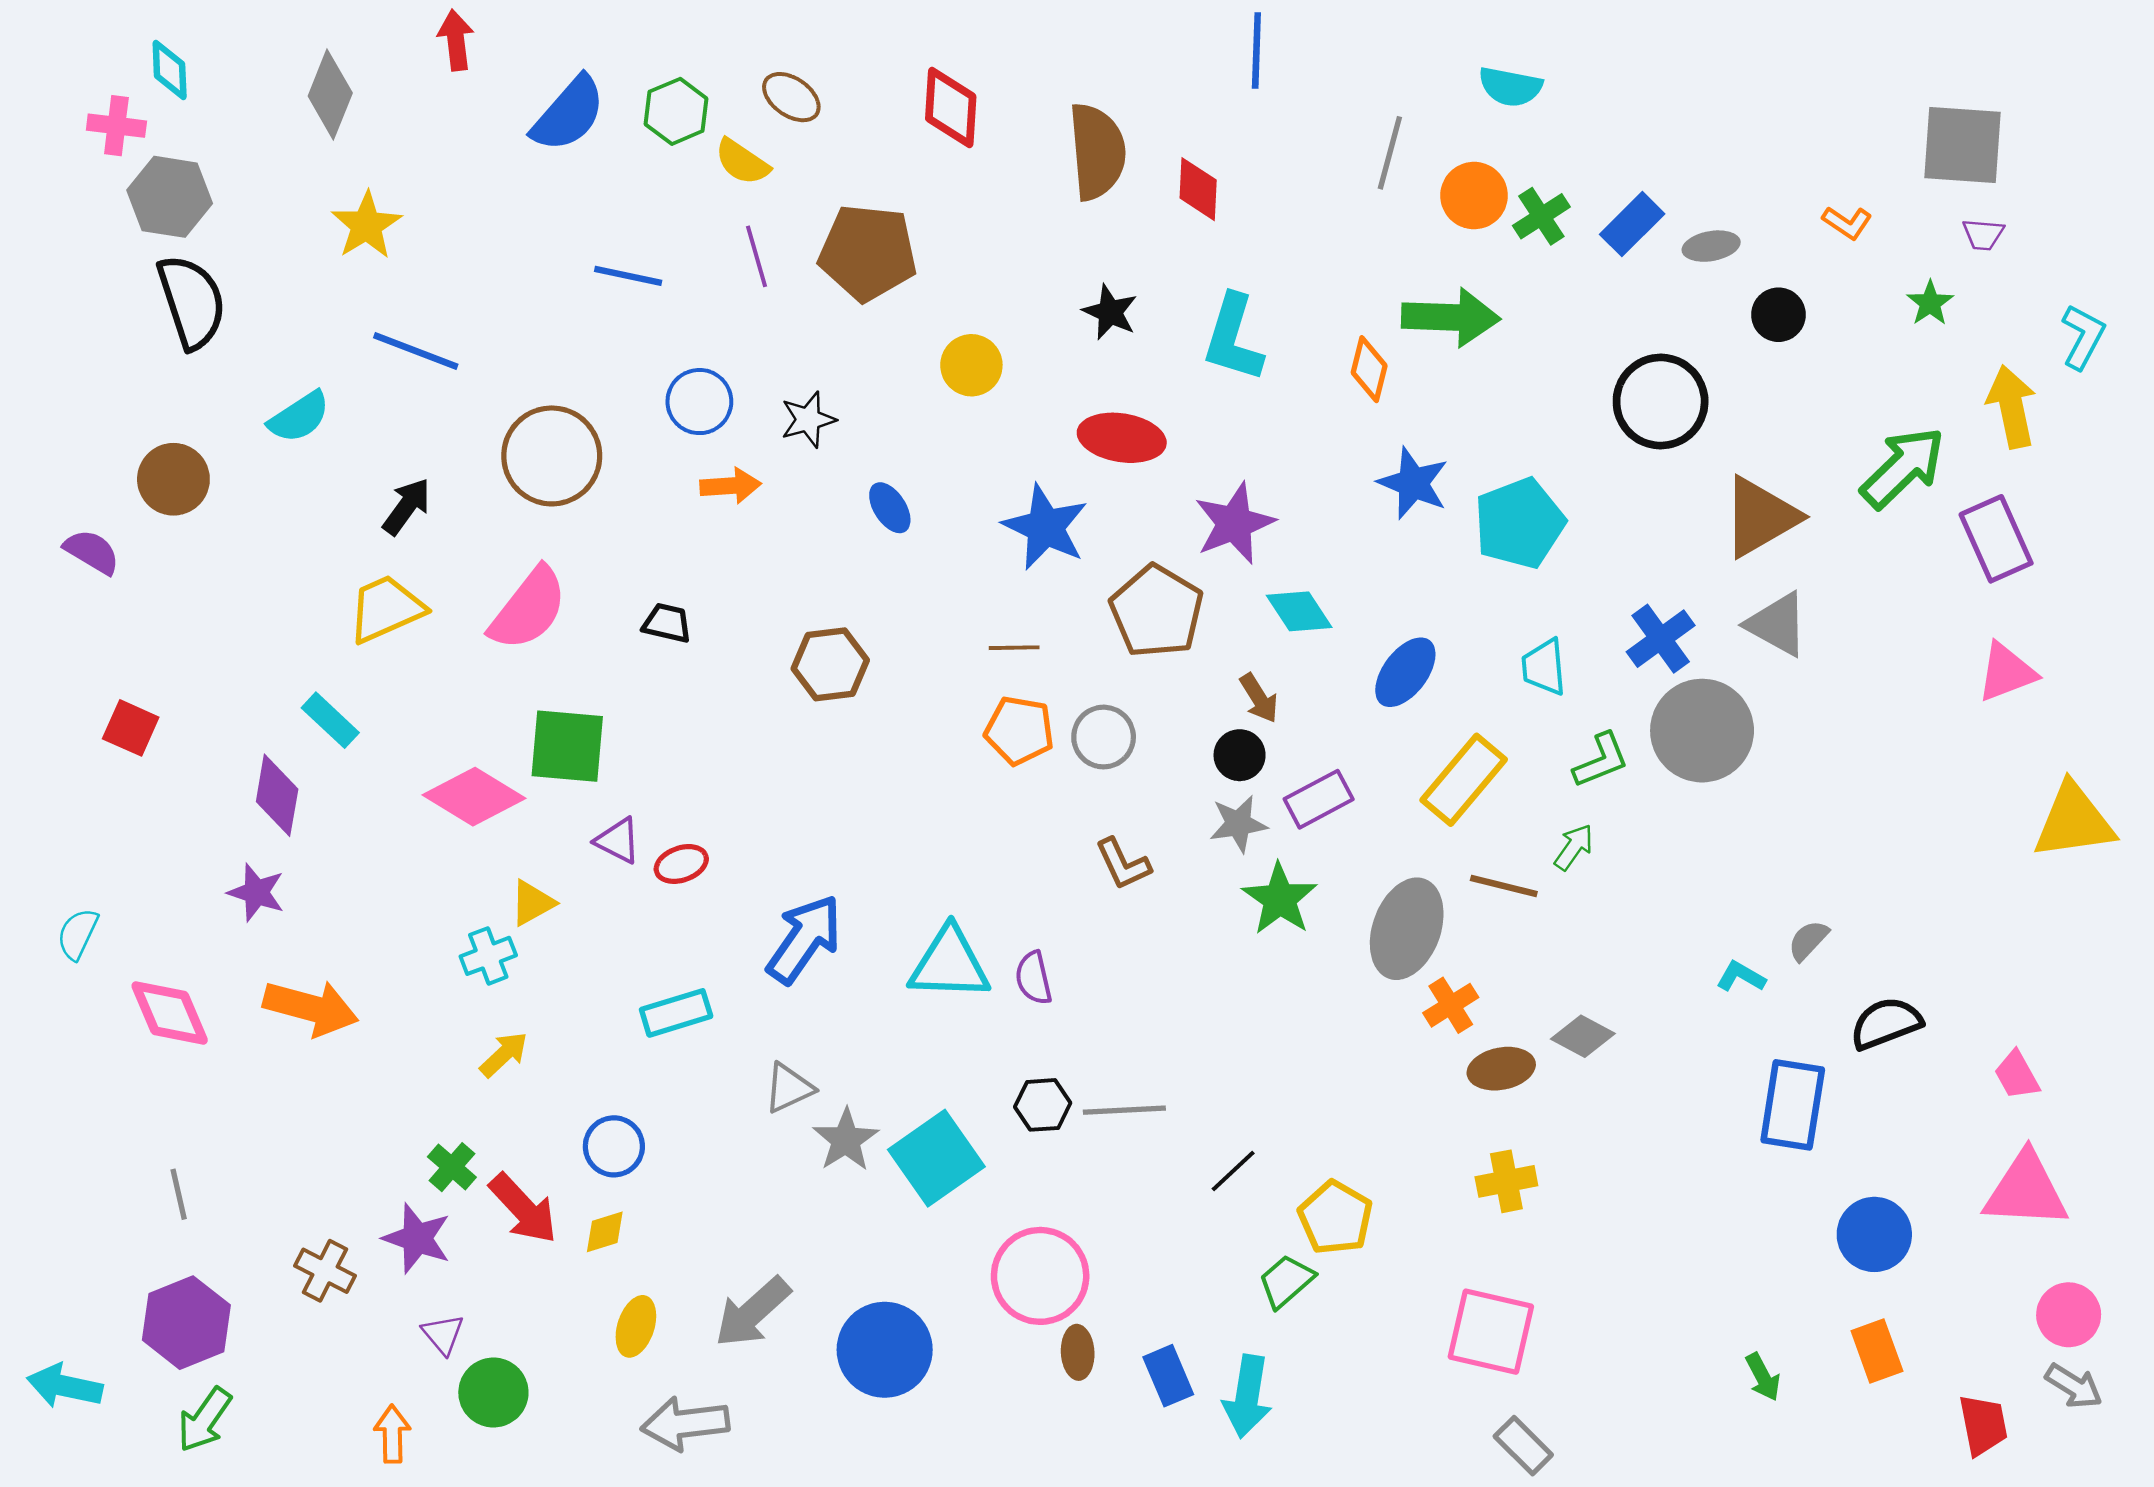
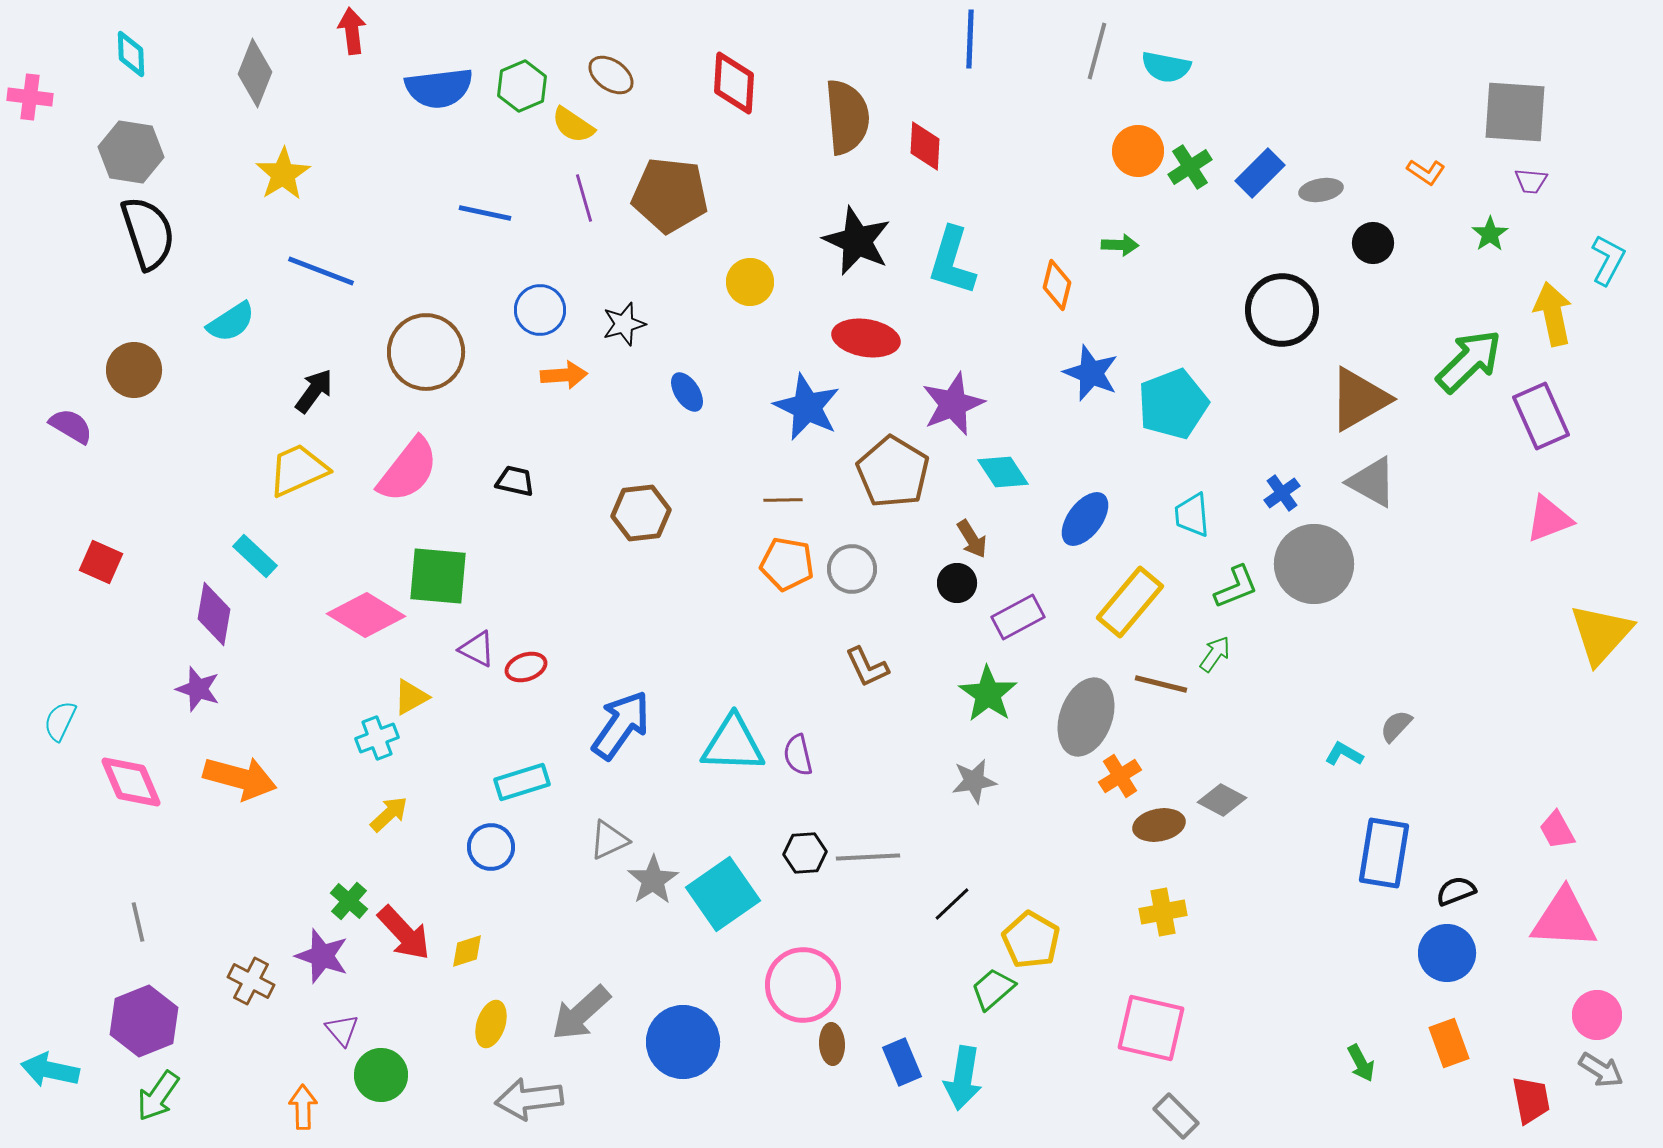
blue semicircle: (569, 114) -> (439, 88), turned 42
pink cross: (116, 126) -> (30, 97), moved
gray line: (1390, 153) -> (1097, 51), moved
black star: (1110, 312) -> (857, 241), size x1.6
green arrow: (1451, 317) -> (1120, 245), size x0.5
blue cross: (1661, 639) -> (1282, 493), size x0.7
yellow triangle: (2074, 821) -> (1601, 634), turned -40
gray star: (1238, 824) -> (974, 781), moved
black semicircle: (1886, 1023) -> (1456, 891), moved, size x0.7
blue circle: (614, 1146) -> (491, 847), moved

